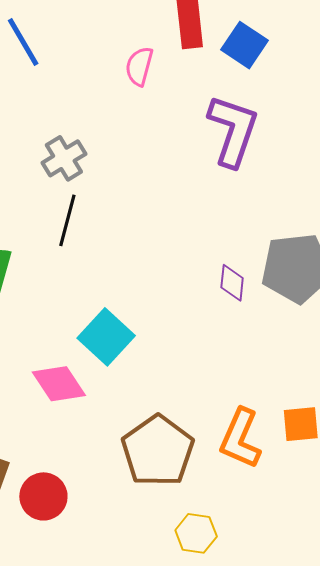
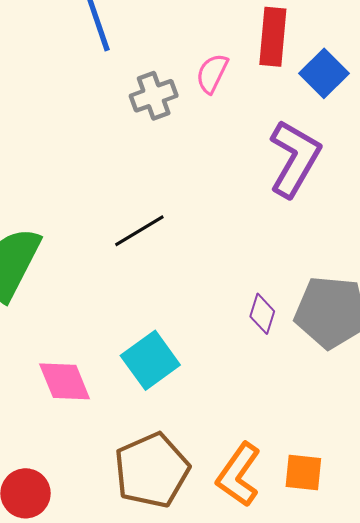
gray cross: (64, 158) -> (154, 96), moved
black line: (67, 220) -> (139, 231), moved, turned 33
cyan square: (106, 337) -> (150, 360), moved

